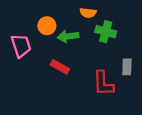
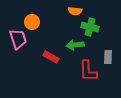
orange circle: (47, 26) -> (32, 22), moved
green arrow: (68, 36) -> (75, 45), moved

